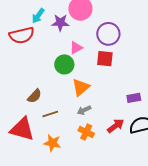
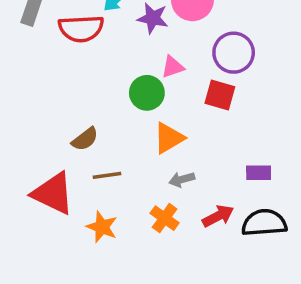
gray arrow: (84, 110) -> (182, 179), moved

